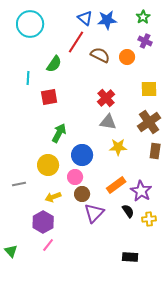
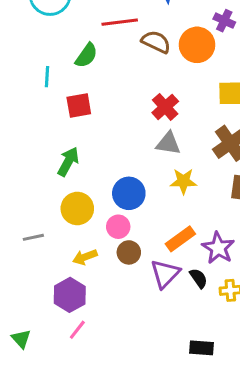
red line: (76, 42) -> (120, 22), turned 50
orange circle: (127, 57) -> (197, 45), size x1.5
green arrow: (59, 133) -> (68, 162), moved
purple triangle: (94, 213) -> (165, 274), moved

